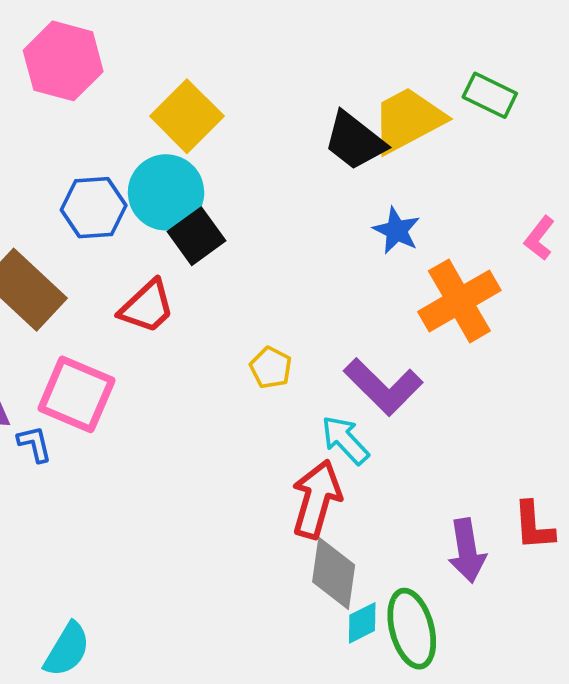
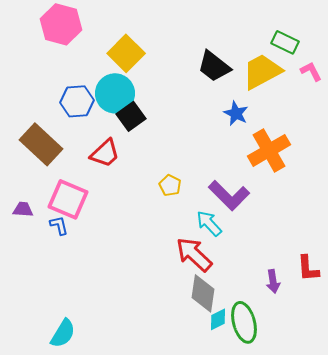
yellow trapezoid: (408, 120) -> (262, 71), moved
pink L-shape: (539, 238) -> (311, 71), moved, turned 115
blue L-shape: (35, 444) -> (59, 225), moved
red arrow: (317, 499) -> (194, 254), turned -63
purple arrow: (467, 551) -> (273, 281), size x0.7

